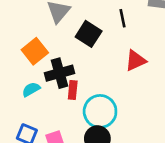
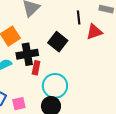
black square: (89, 34) -> (58, 42), moved
red triangle: (135, 61) -> (94, 32), moved

